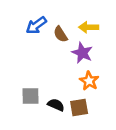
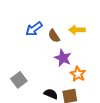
purple star: (82, 53) -> (63, 58), moved
gray square: (30, 96) -> (19, 80), moved, turned -35

